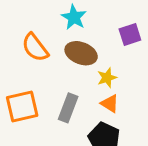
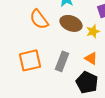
yellow star: (107, 78) -> (93, 31), moved

